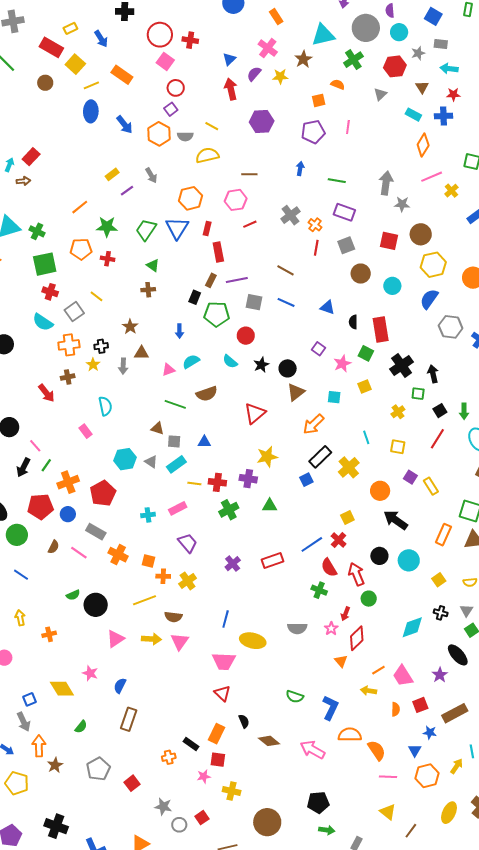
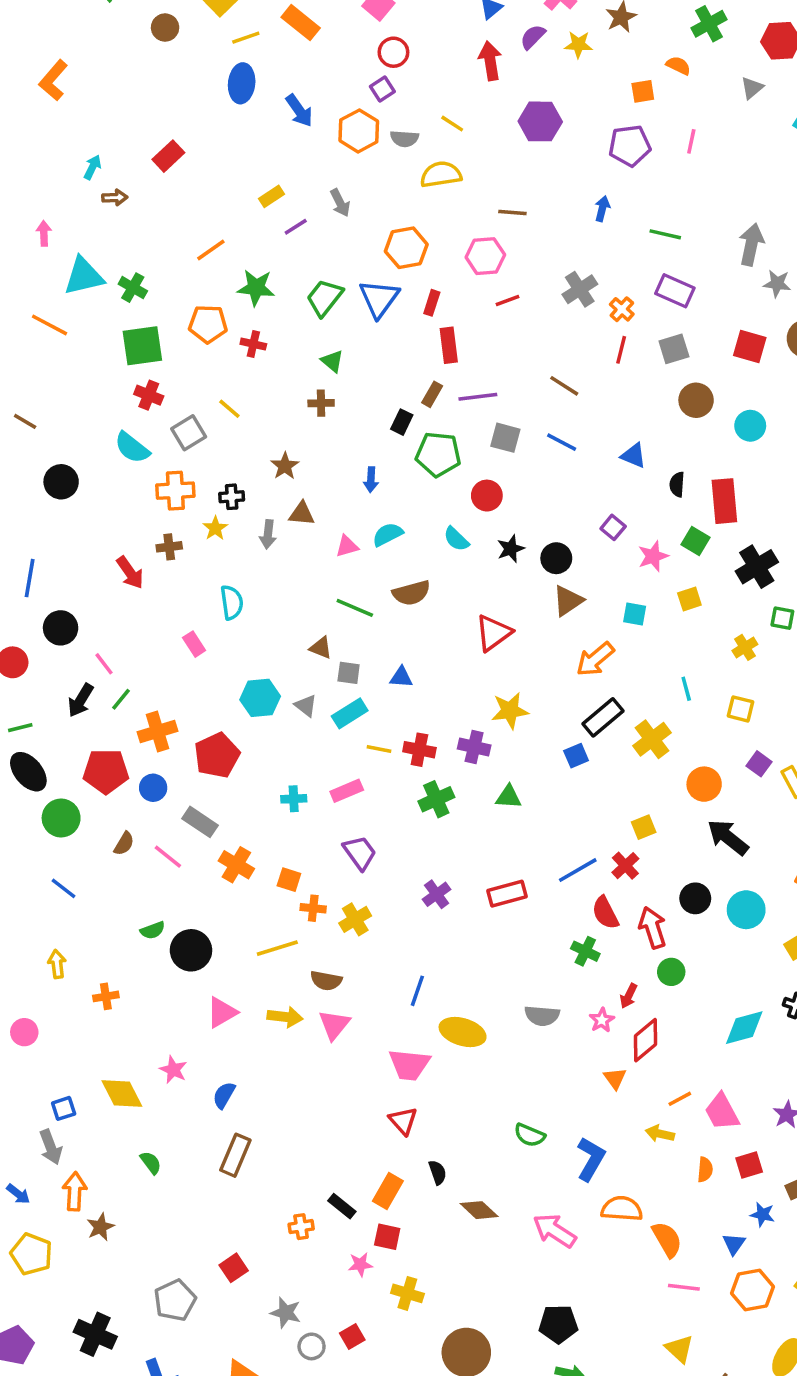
red rectangle: (31, 157) -> (168, 156), moved
green semicircle: (81, 727) -> (151, 1163), turned -80
gray pentagon: (98, 769) -> (175, 1300), moved

